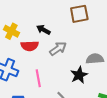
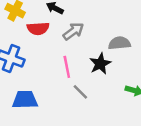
pink line: (38, 78) -> (67, 67), moved

